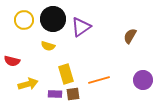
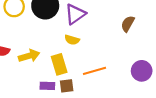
yellow semicircle: (48, 46) -> (72, 40), moved
yellow arrow: (28, 84) -> (29, 56), moved

